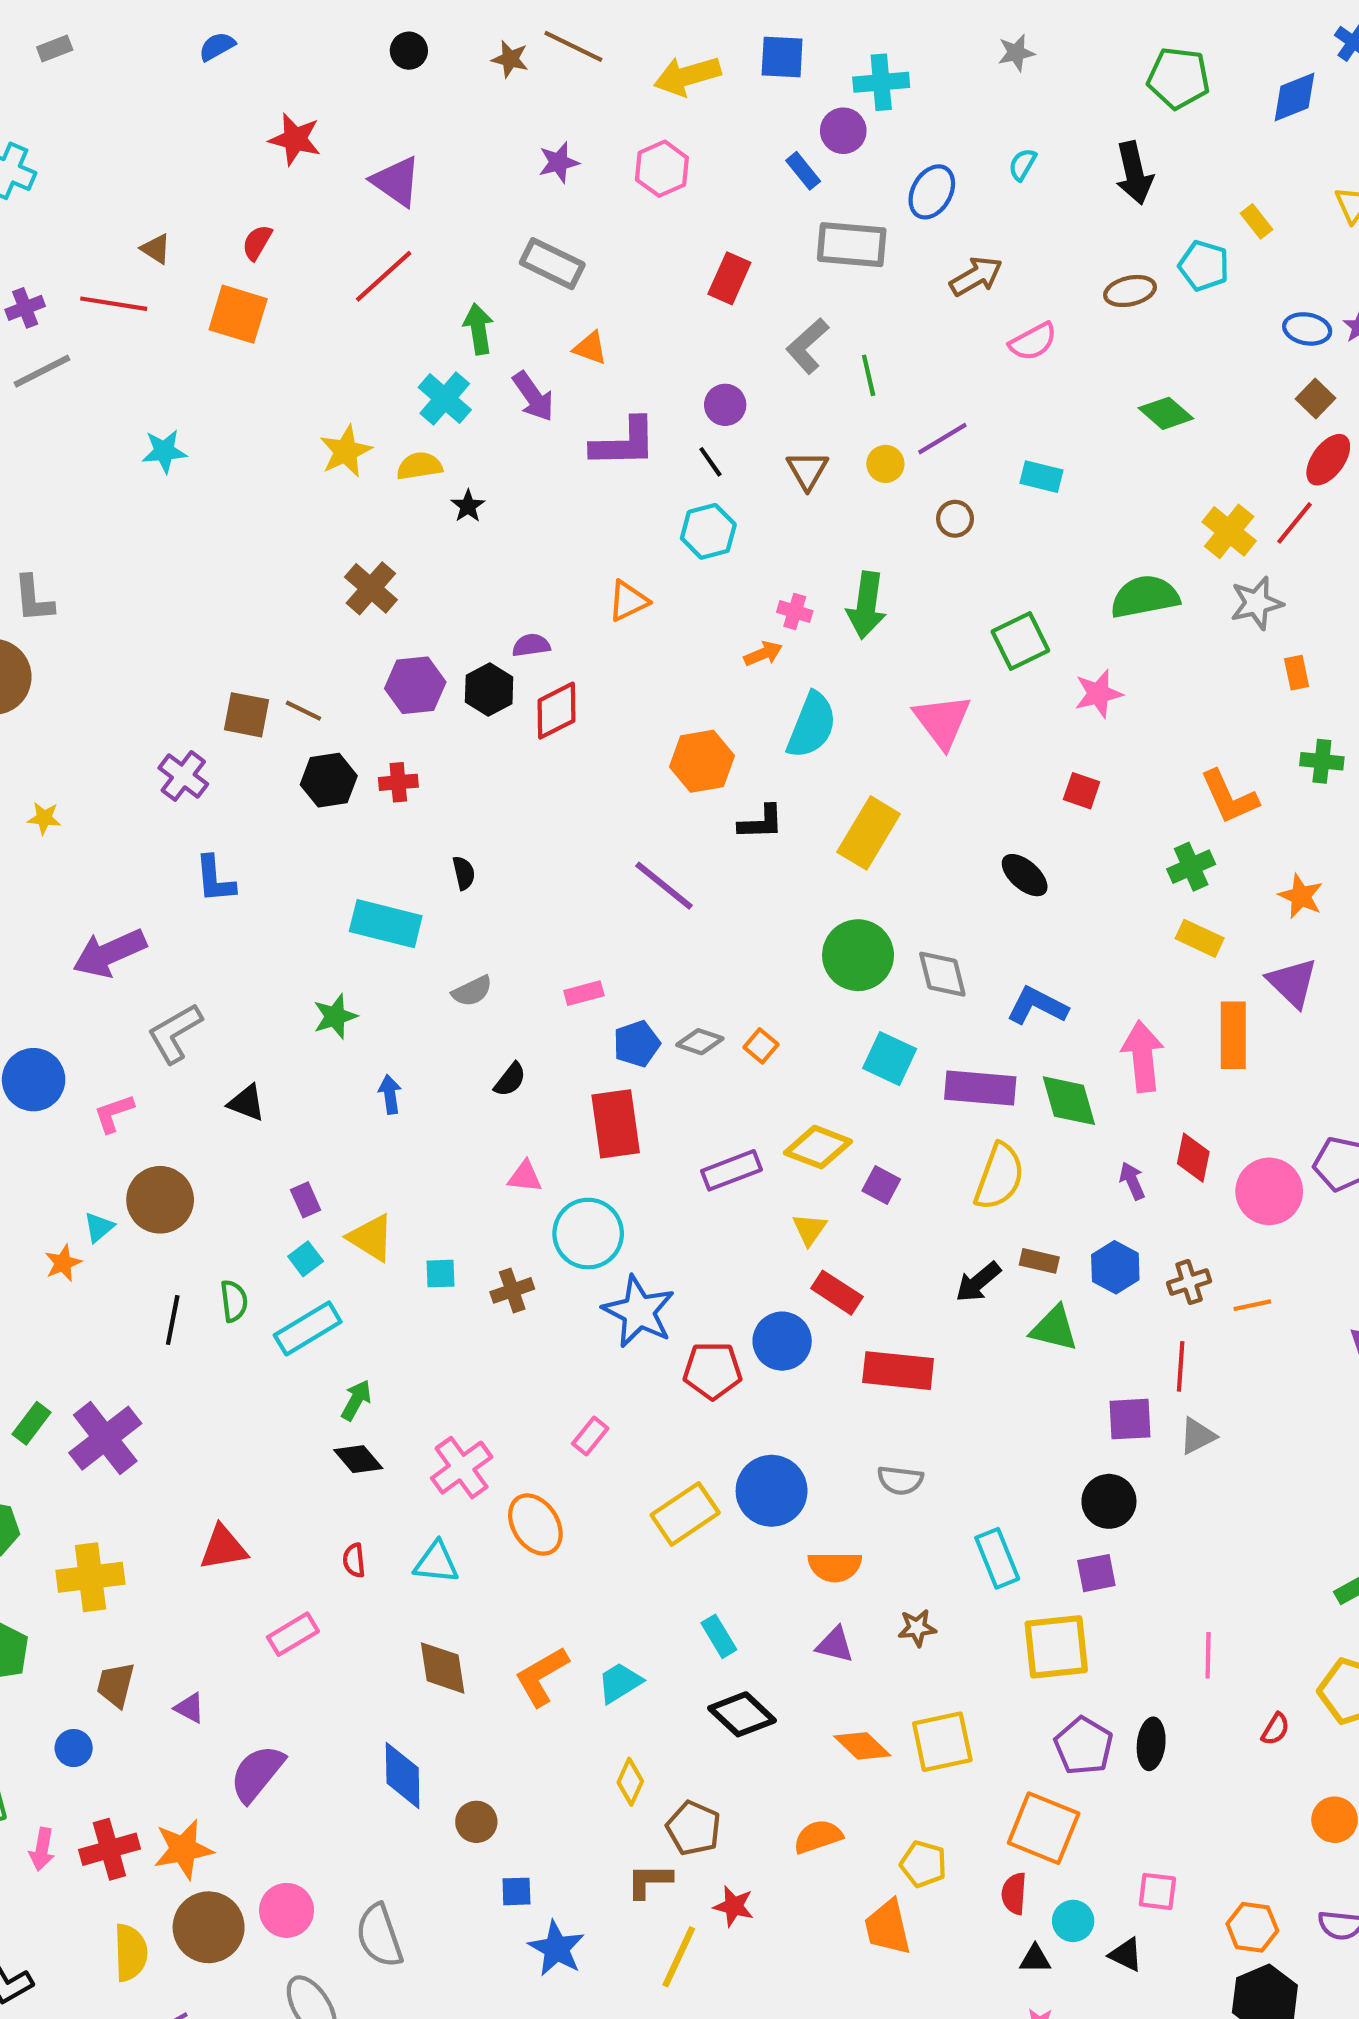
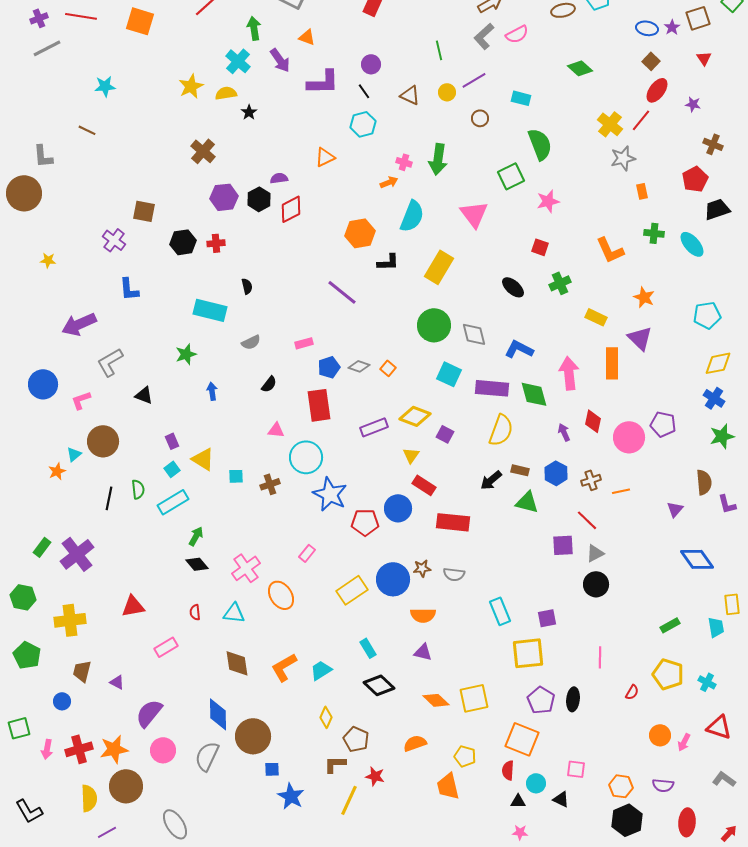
gray L-shape: (807, 346) -> (484, 36), moved
brown triangle: (807, 470) -> (410, 95), turned -35
green semicircle: (1145, 597) -> (540, 144), moved, turned 80
brown line: (303, 711) -> (87, 130), moved
green cross: (1191, 867) -> (560, 283), moved
red line: (1181, 1366) -> (587, 520), turned -50
black circle: (1109, 1501) -> (596, 584), moved
brown star: (917, 1628) -> (422, 568), moved
brown circle: (476, 1822) -> (253, 736), size x1.8
pink circle: (287, 1910) -> (163, 750), moved
gray semicircle: (379, 1936) -> (207, 756), moved, turned 44

